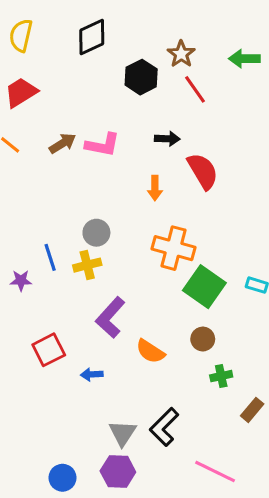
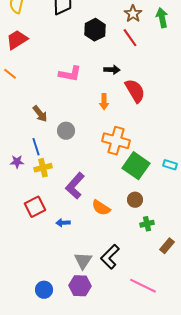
brown star: (181, 54) -> (133, 14), moved
green arrow: (244, 59) -> (162, 18), turned 78
brown arrow: (63, 143) -> (40, 114), moved, turned 84
yellow cross: (87, 265) -> (43, 168), moved

